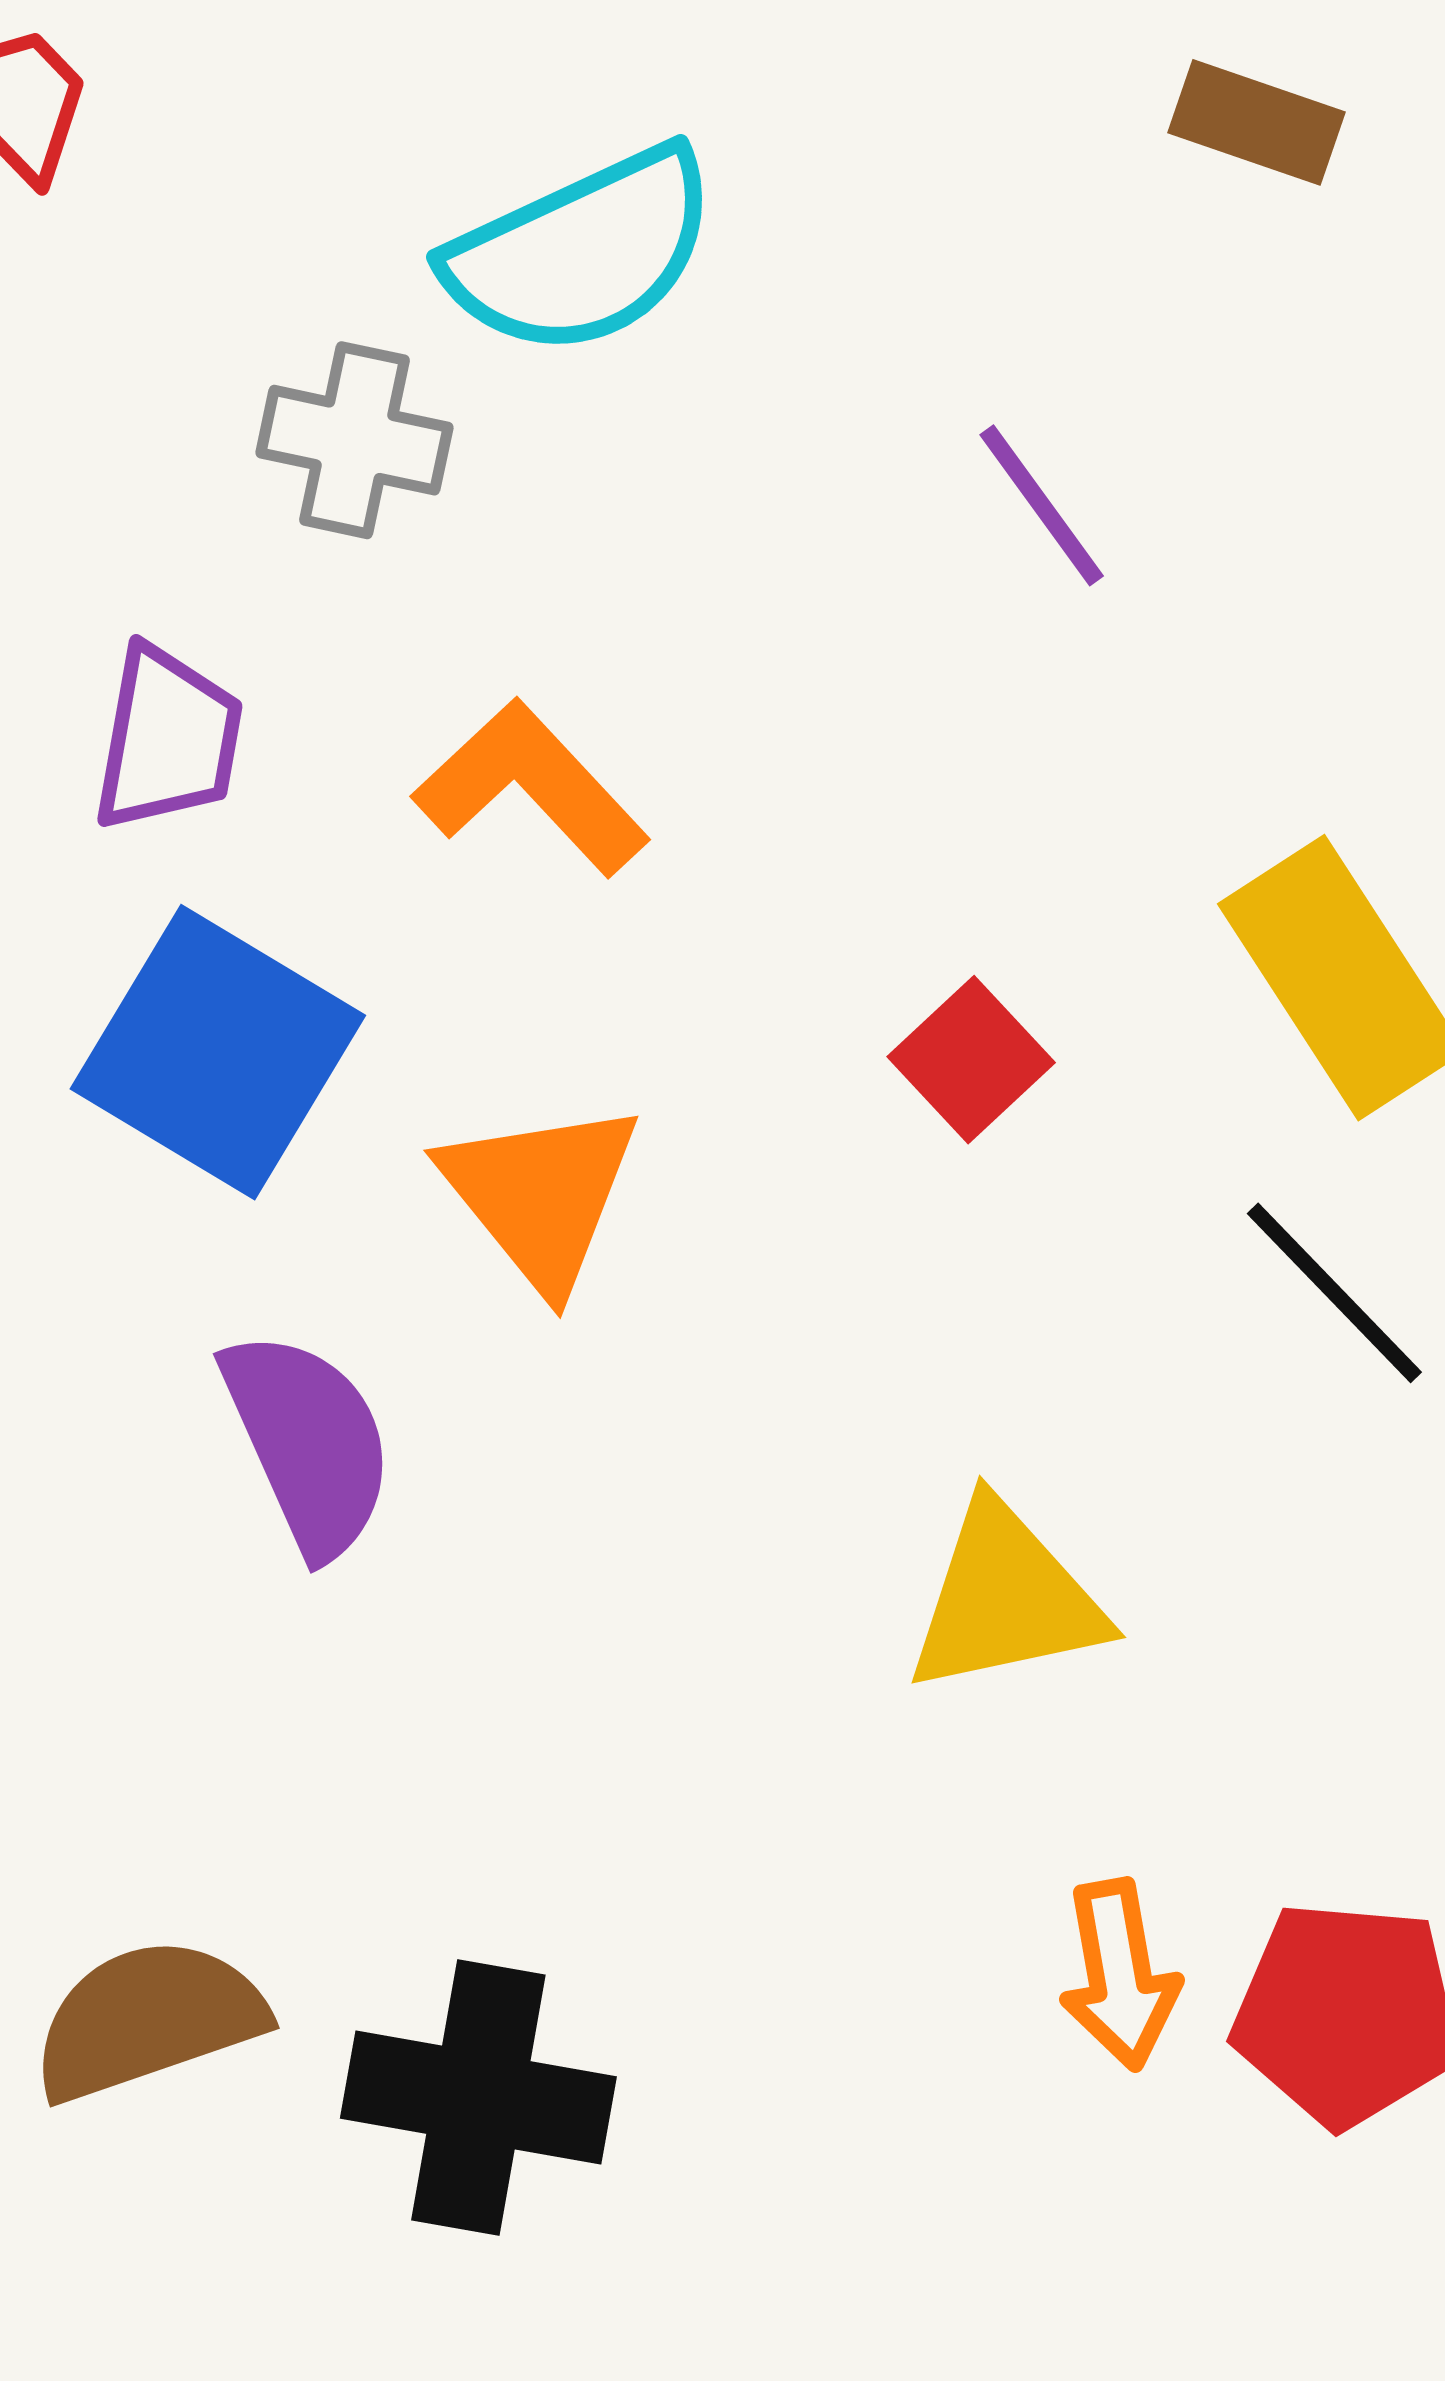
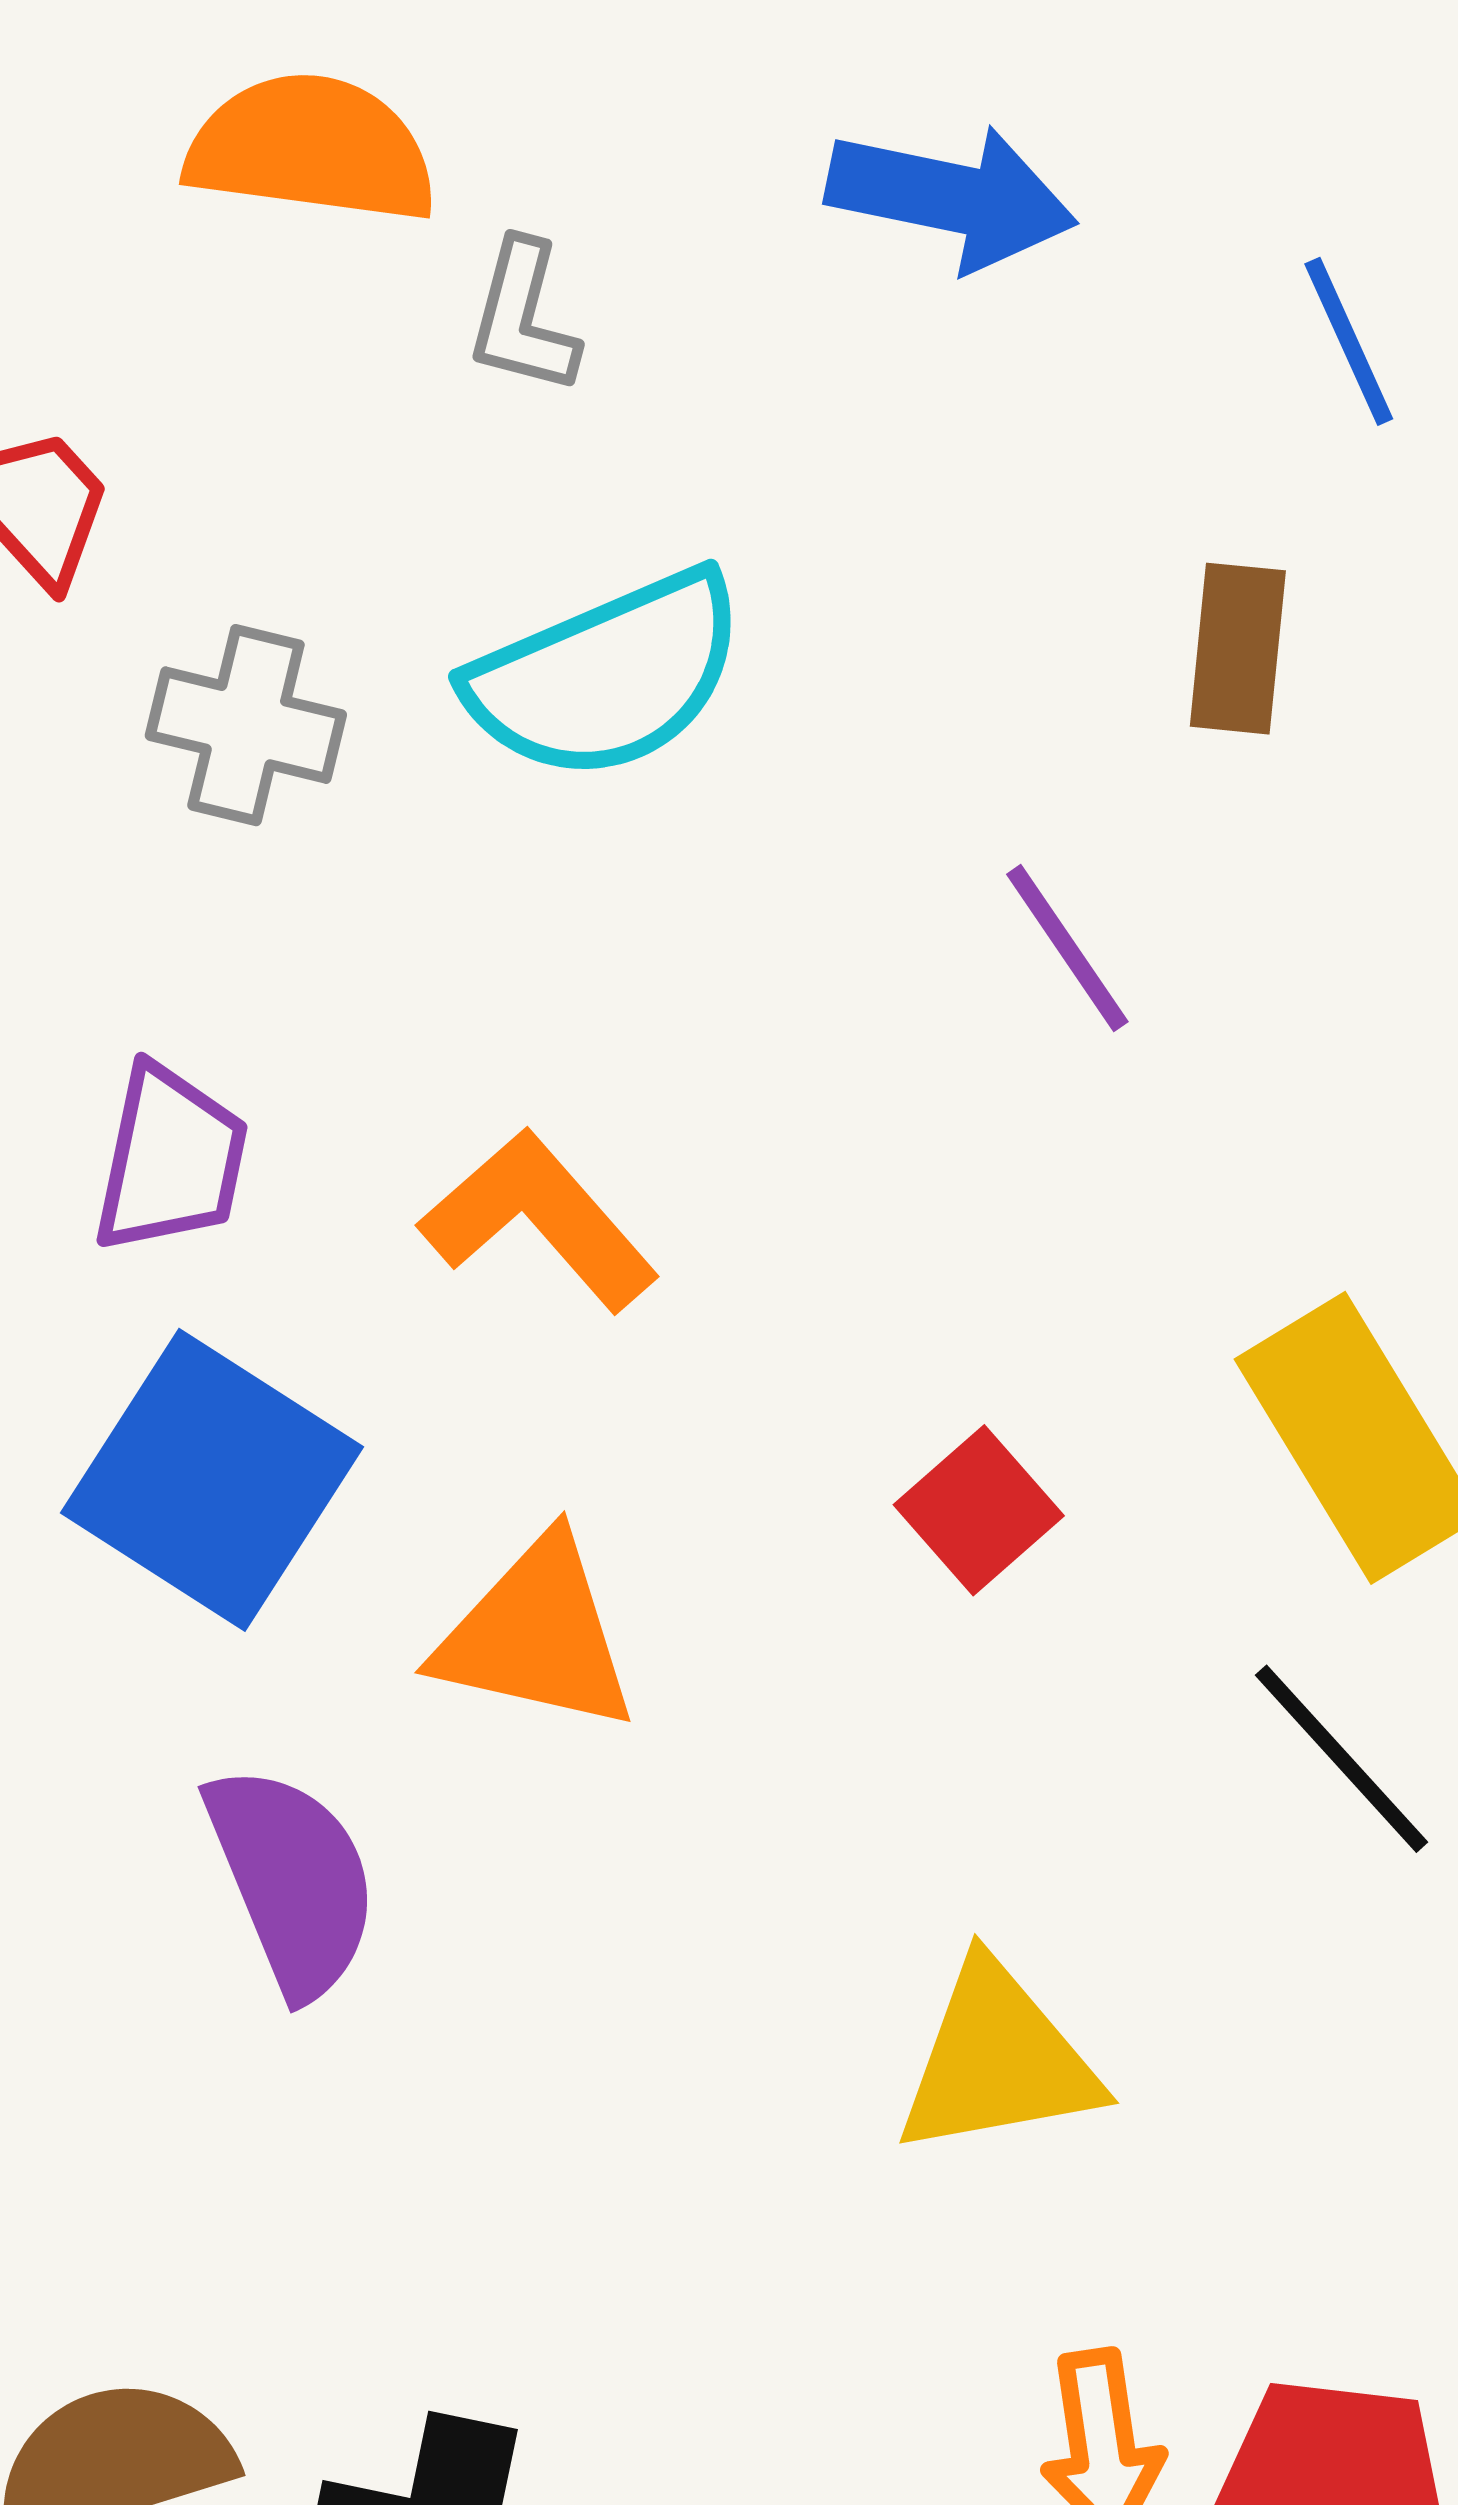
brown rectangle: (1257, 122) -> (1238, 649), moved, turned 75
gray cross: (354, 440) -> (246, 725), moved
orange triangle: (541, 1195) -> (536, 1635), turned -40

